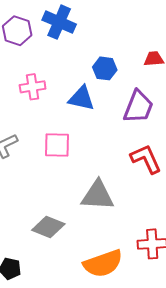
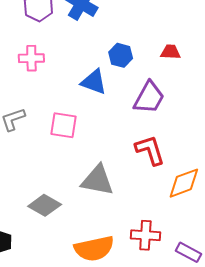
pink cross: (33, 87) -> (31, 58), moved

